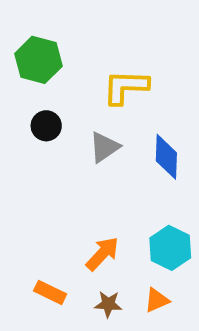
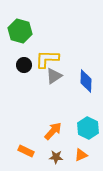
yellow L-shape: (126, 87) -> (47, 59), moved

